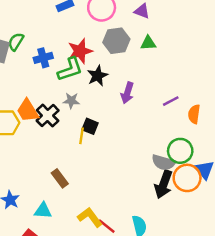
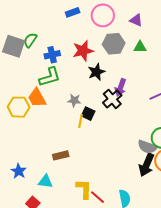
green L-shape: (70, 69) -> (50, 77), moved
gray star: (71, 101) -> (74, 100), moved
black cross: (48, 116) -> (112, 99), moved
brown rectangle: (60, 178) -> (61, 155), turned -70
yellow L-shape: (90, 217) -> (84, 189), turned 35

